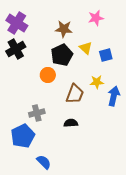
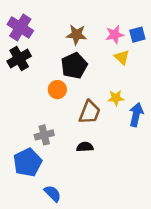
pink star: (96, 18) -> (115, 35), moved
yellow triangle: (86, 48) -> (122, 57), moved
blue square: (106, 55) -> (137, 35), moved

